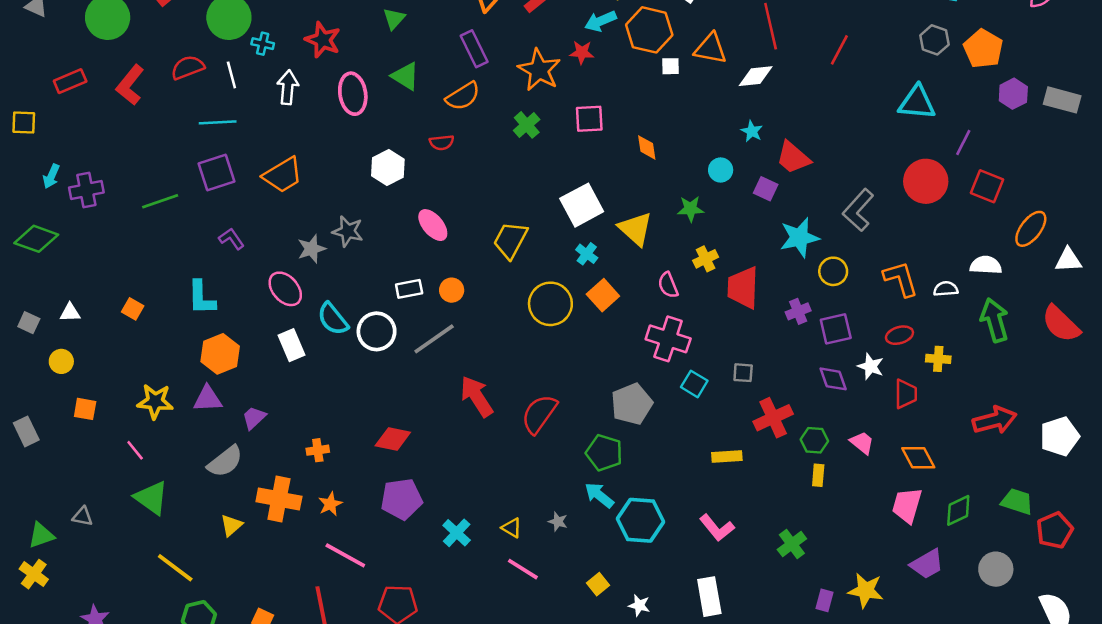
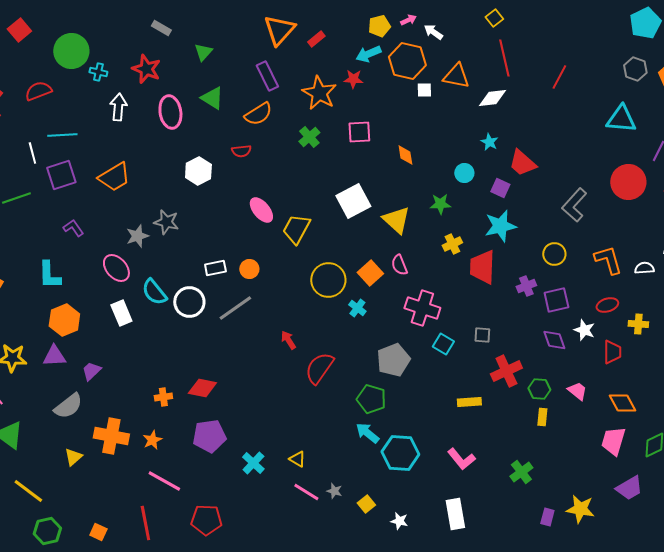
white line: (231, 75) -> (32, 153), moved
pink ellipse: (433, 225) -> (261, 210), moved
cyan star: (799, 238) -> (500, 226), moved
cyan cross: (587, 254) -> (357, 308), moved
pink semicircle: (668, 285) -> (399, 265), moved
red arrow: (477, 396) -> (288, 340), moved, size x0.6
orange cross: (318, 450) -> (163, 397), moved
gray star: (558, 522) -> (334, 491), moved

